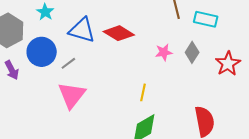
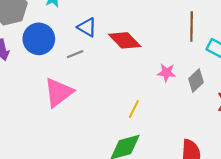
blue triangle: (82, 30) -> (87, 27), size x0.7
gray line: (68, 63) -> (75, 54), moved

